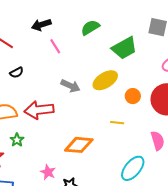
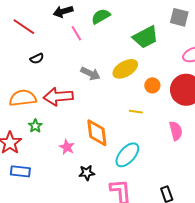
green semicircle: (90, 28) -> (101, 16), moved
orange diamond: (79, 145) -> (97, 133), turned 76
cyan ellipse: (133, 168) -> (127, 155), moved
pink star: (48, 172) -> (67, 147), moved

